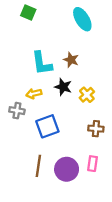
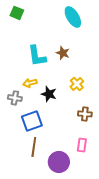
green square: (28, 12) -> (17, 13), moved
black star: (63, 87) -> (49, 94), moved
blue square: (47, 126) -> (32, 121), moved
purple circle: (67, 169) -> (59, 162), moved

